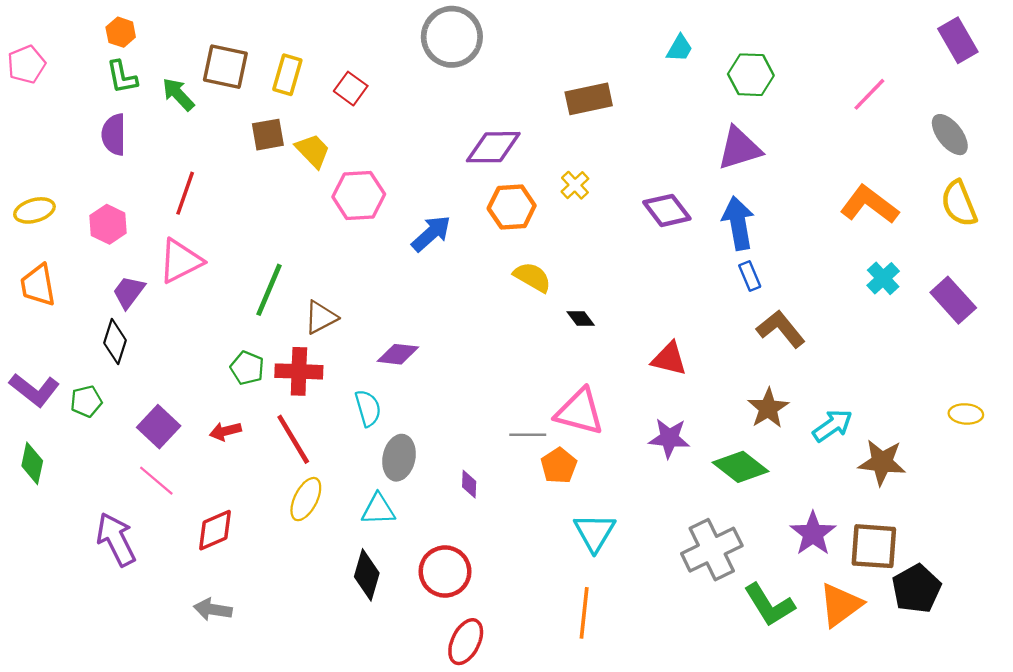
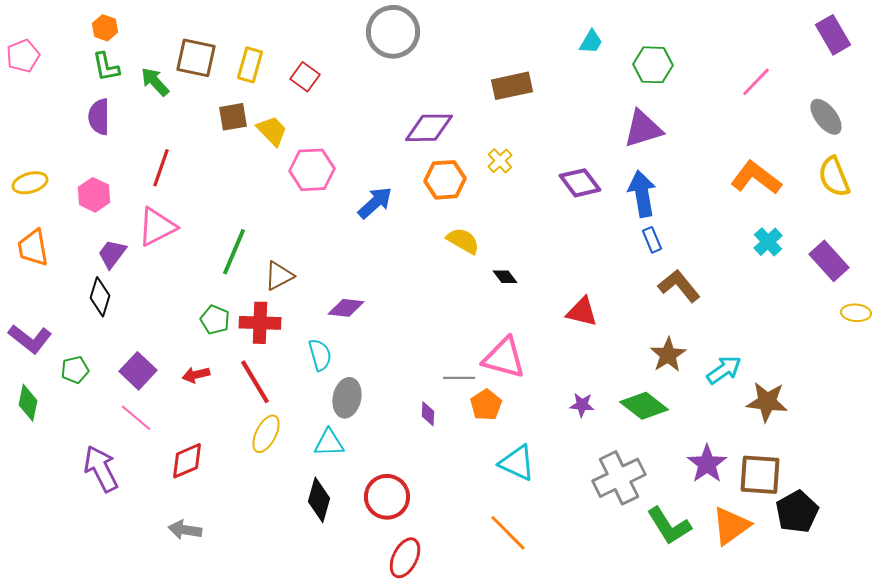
green pentagon: (86, 401) -> (75, 370), moved
yellow ellipse: (966, 414) -> (856, 313), moved
purple star: (669, 438) -> (582, 405), moved, size x0.7
purple diamond: (469, 484) -> (428, 414), moved
cyan triangle: (594, 532) -> (517, 463), turned -36
orange line: (584, 613) -> (508, 533), turned -51

